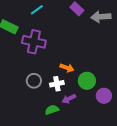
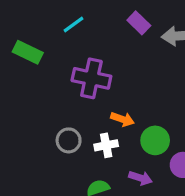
purple cross: (34, 42) -> (91, 78), moved
purple arrow: (69, 99) -> (140, 178), moved, turned -136

